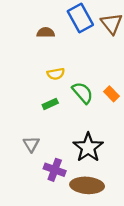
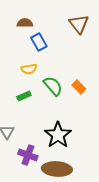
blue rectangle: (80, 18) -> (39, 42), moved, size x0.7
brown semicircle: (46, 33) -> (25, 23), moved

